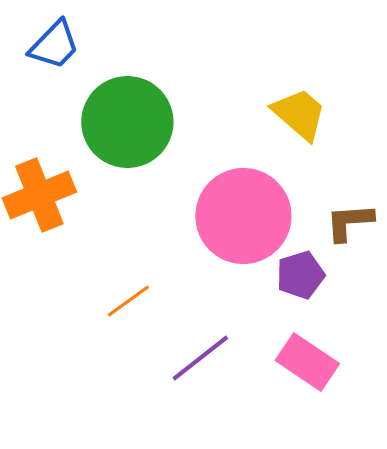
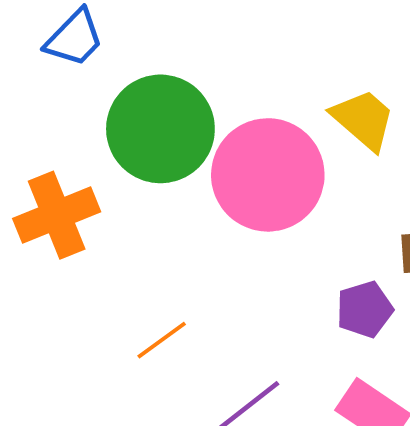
pink circle: (243, 216) -> (268, 175), moved

